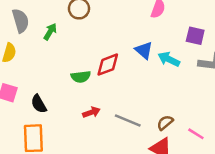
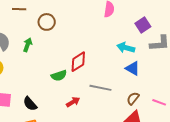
purple square: (195, 36) -> (143, 25), turned -35
blue triangle: (144, 50) -> (133, 68), moved
gray line: (128, 120) -> (100, 88), moved

